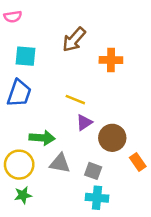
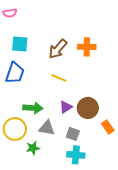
brown arrow: (74, 40) -> (58, 49), moved
purple triangle: (84, 122) -> (66, 107), moved
green star: (23, 195) -> (33, 148), moved

